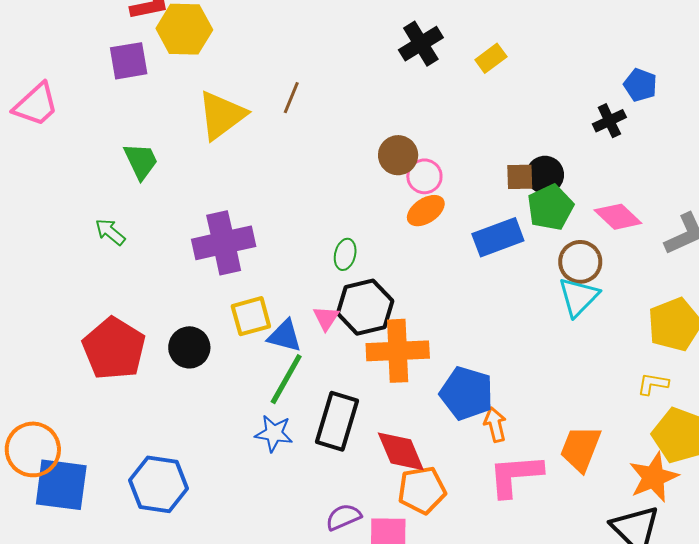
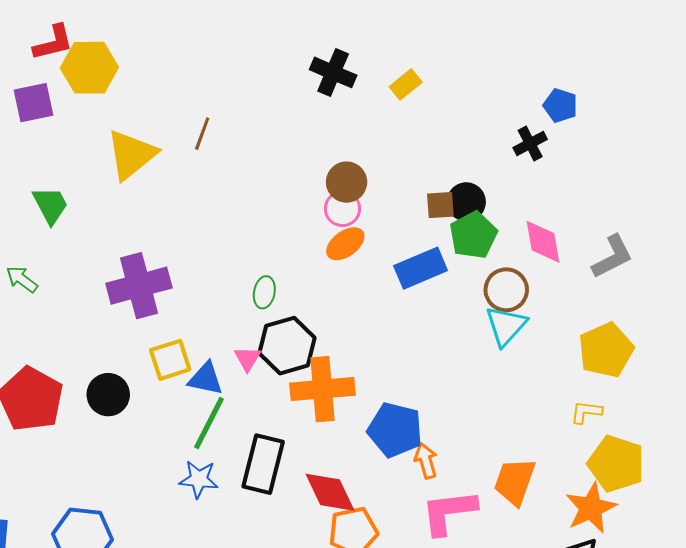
black cross: (421, 44) -> (333, 72), turned -33
brown circle: (398, 155) -> (347, 182), moved
pink diamond: (618, 217) -> (543, 242), turned 39

